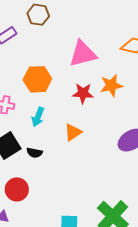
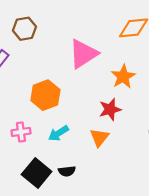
red star: (83, 93) -> (110, 109), moved
cyan arrow: (38, 117) -> (58, 133), turned 54

